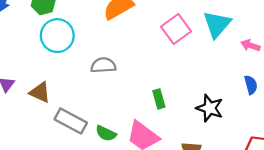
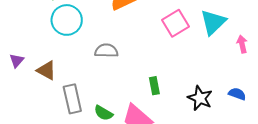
pink arrow: (250, 45) -> (242, 44), turned 54
blue semicircle: (251, 85) -> (237, 94), moved, turned -60
gray rectangle: (71, 121) -> (72, 99), turned 44

